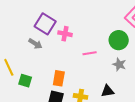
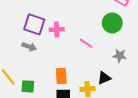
pink line: (90, 53) -> (86, 43), turned 56
gray star: (119, 64) -> (120, 56), moved
black triangle: (107, 91) -> (104, 78), moved

